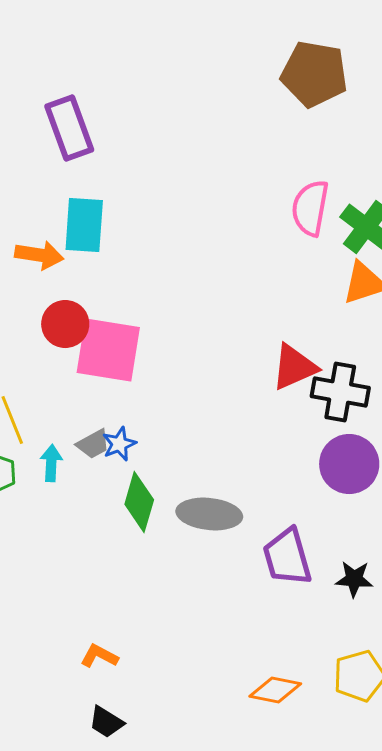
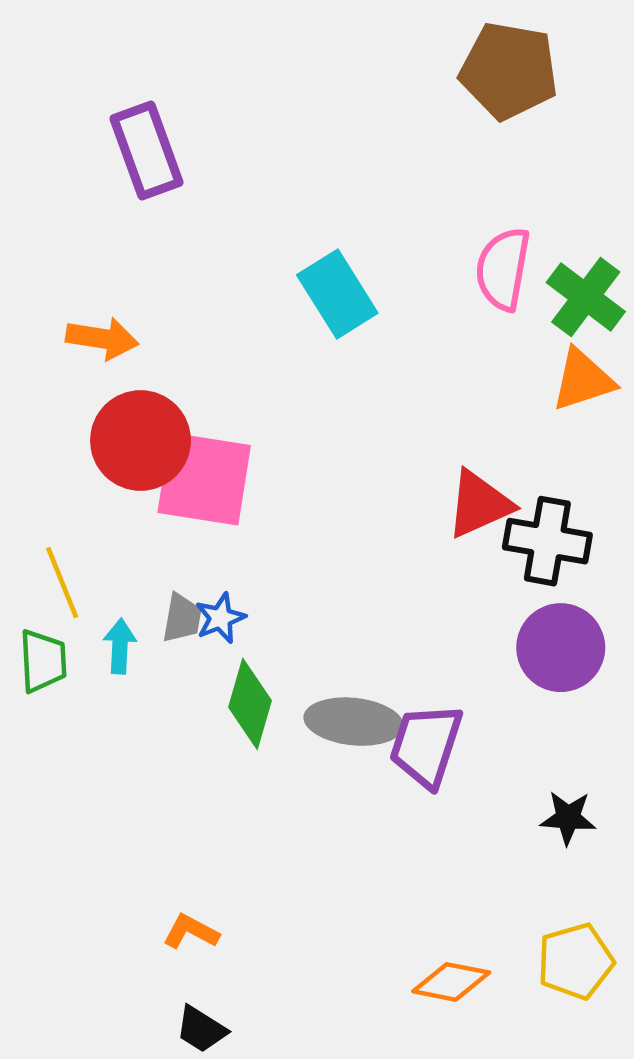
cyan rectangle: (84, 225) -> (337, 294), moved, turned -36
red circle: (65, 324) -> (141, 440), size x1.4
gray trapezoid: (93, 444) -> (182, 618), turned -51
purple trapezoid: (287, 557) -> (426, 745), moved, turned 34

